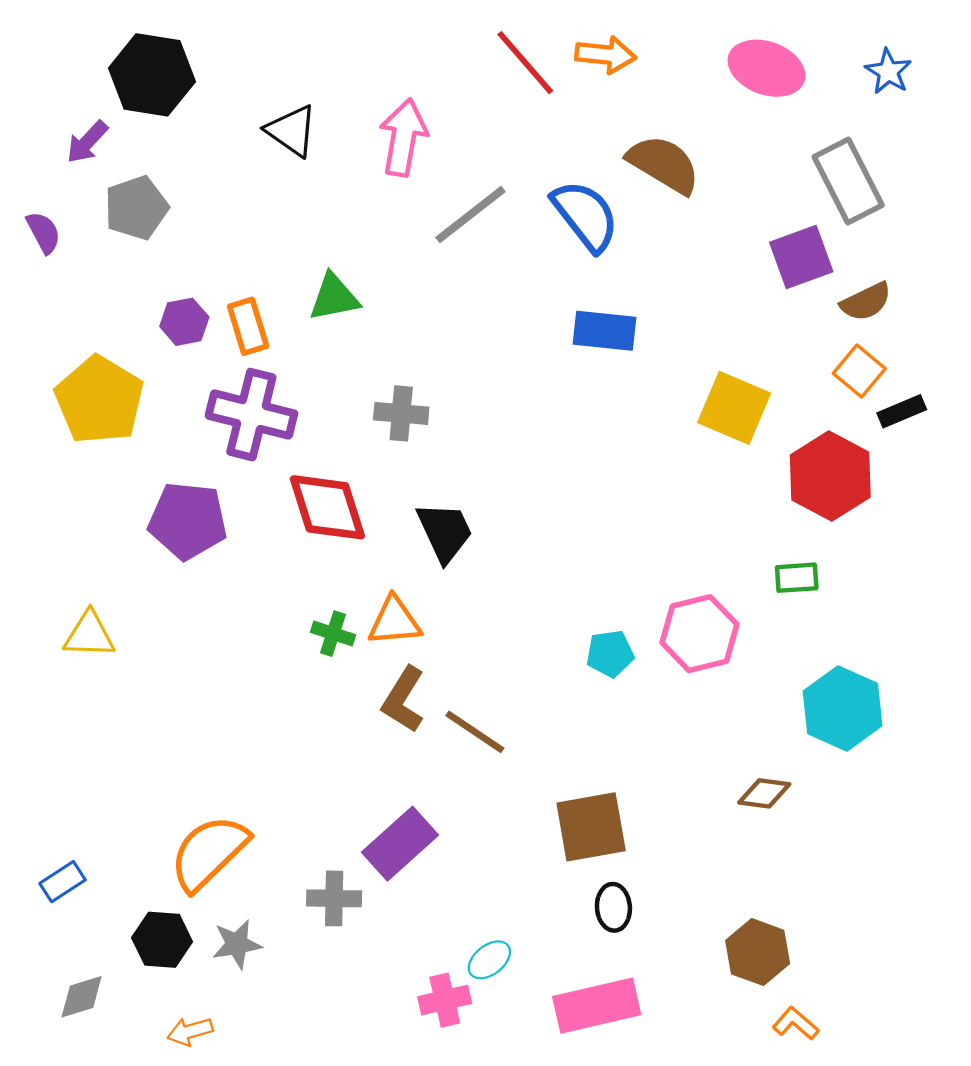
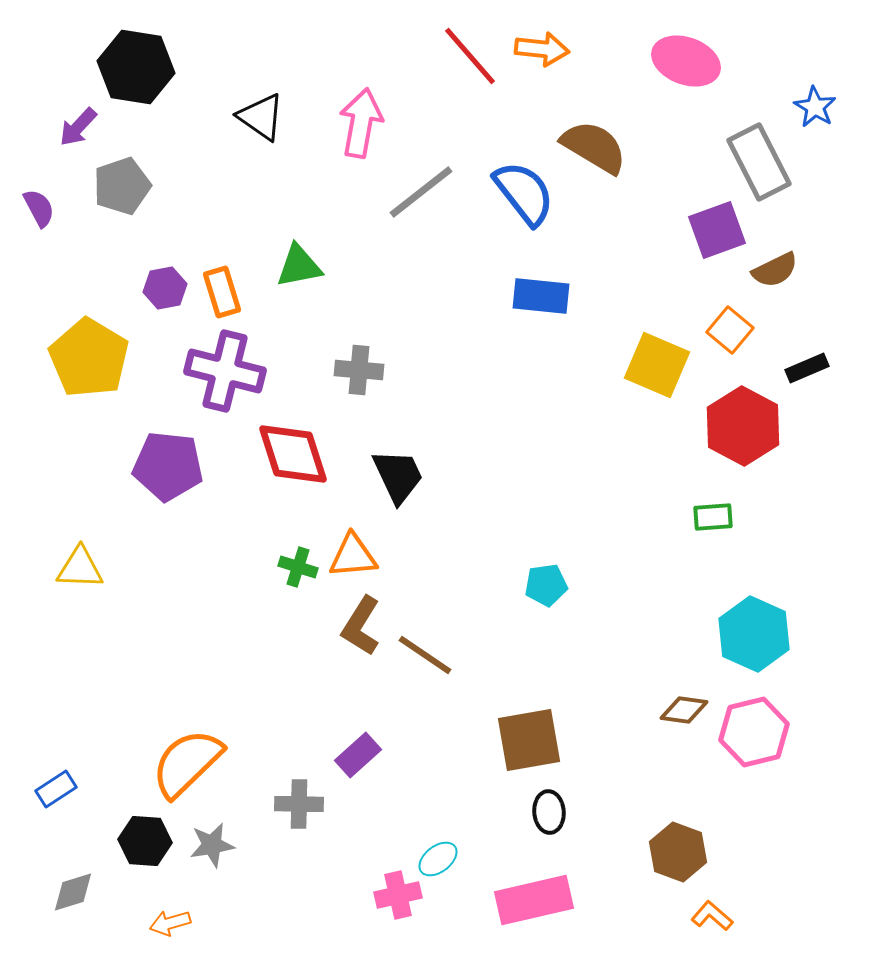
blue star: (888, 72) -> (815, 107), moved
orange square: (859, 371) -> (730, 330), moved
pink hexagon: (699, 634) -> (754, 732), moved
purple rectangle: (400, 844) -> (358, 755), size x0.7

